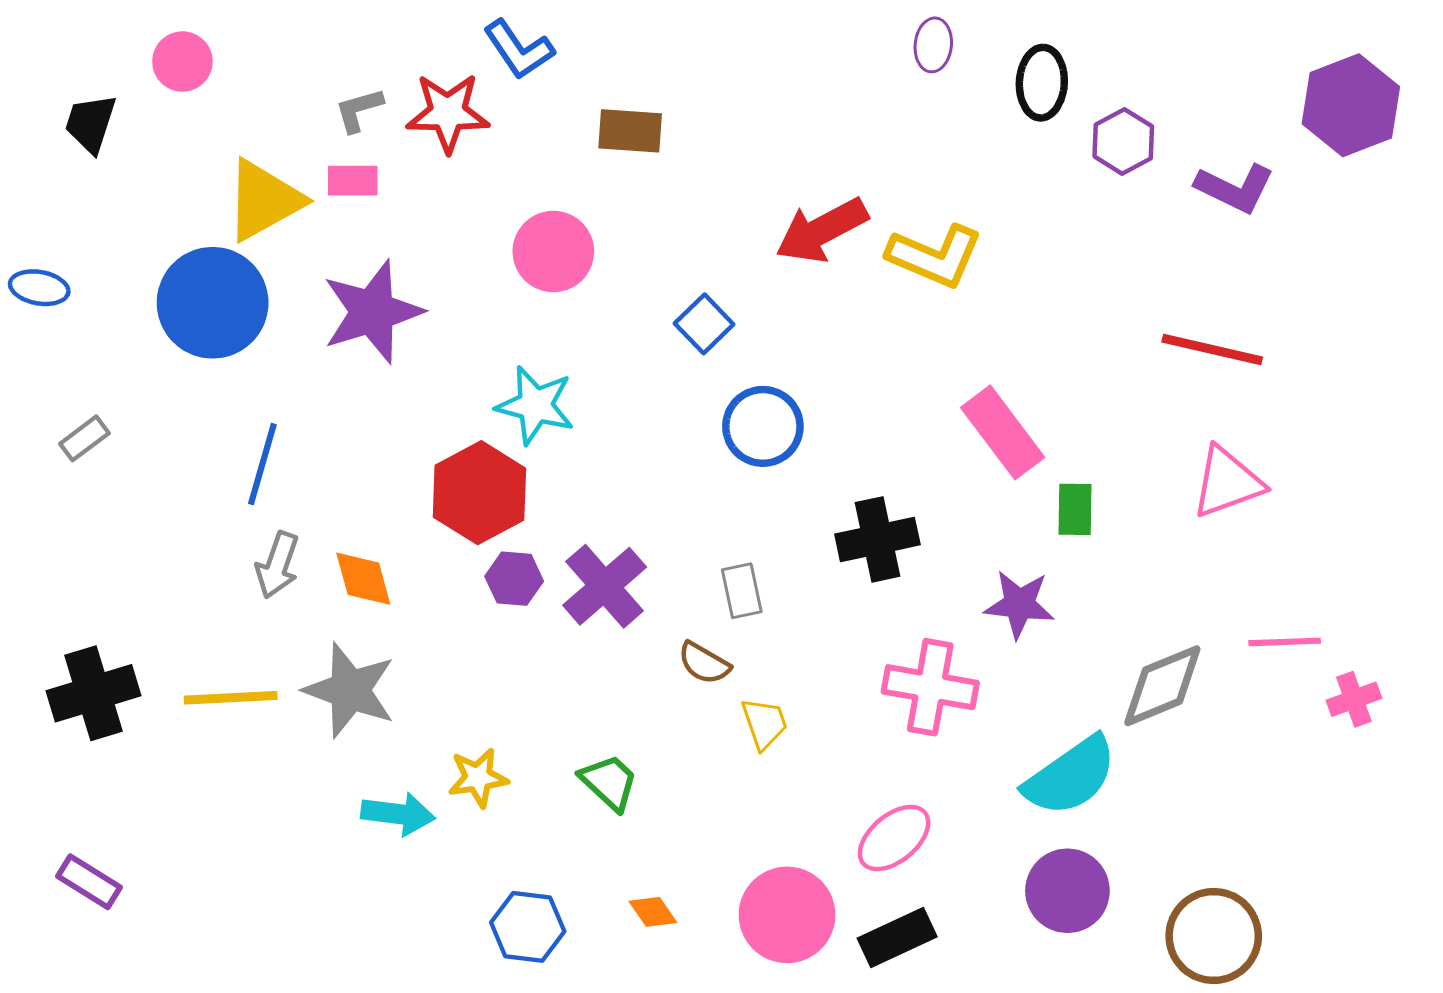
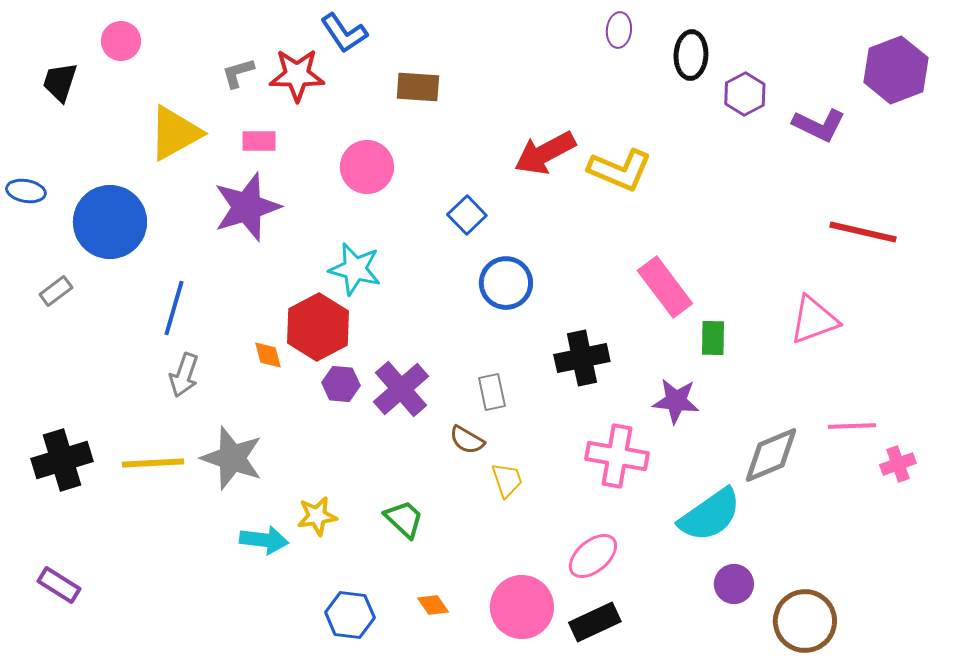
pink rectangle: (353, 181) -> (259, 141), moved
blue circle: (213, 303) -> (110, 222), moved
red line: (1212, 349) -> (863, 232), moved
orange diamond: (363, 579) -> (268, 355), moved, size x0.7
purple circle: (1067, 891) -> (734, 584), moved, size x0.7

